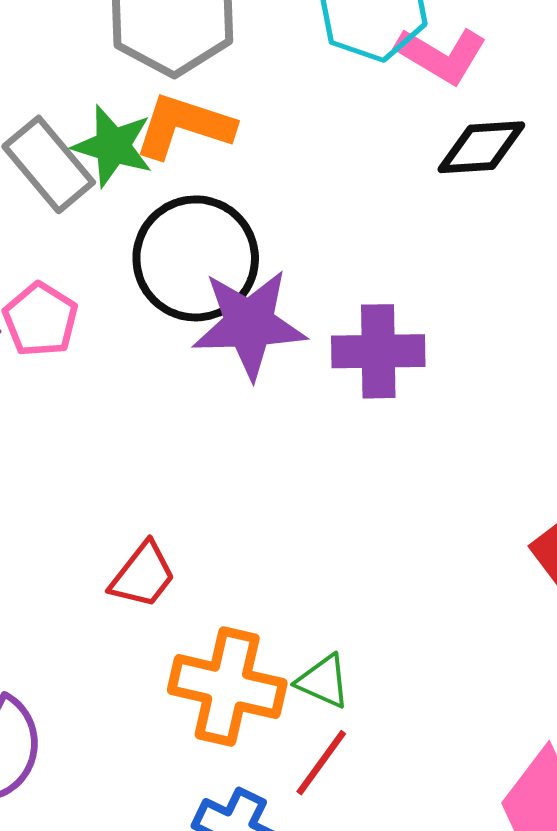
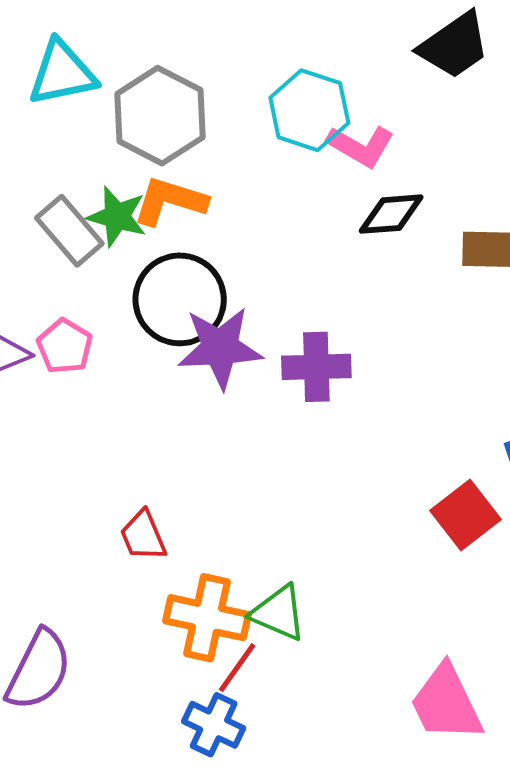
red trapezoid: (143, 575) -> (143, 536), turned 120
green triangle: (323, 681) -> (278, 613), size x1.4
red line: (321, 763) -> (237, 668), moved

